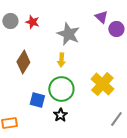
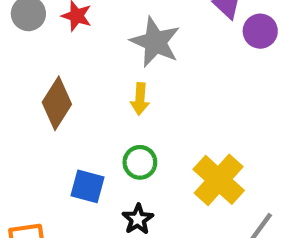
yellow cross: (102, 84) -> (219, 180), moved
green circle: (61, 89) -> (140, 162), size x0.6

